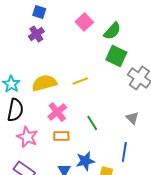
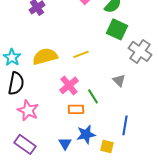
pink cross: (57, 112) -> (69, 85), moved
gray triangle: (132, 118) -> (119, 80), moved
orange rectangle: (61, 136) -> (76, 109), moved

